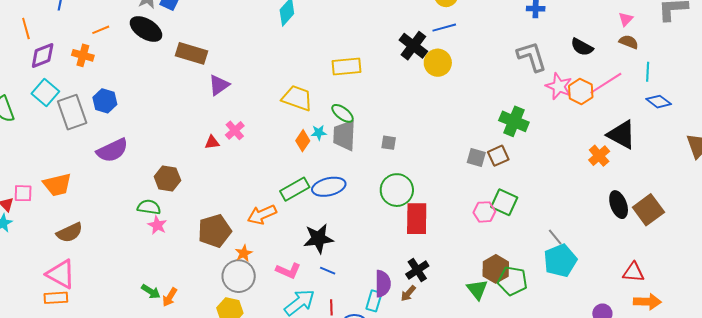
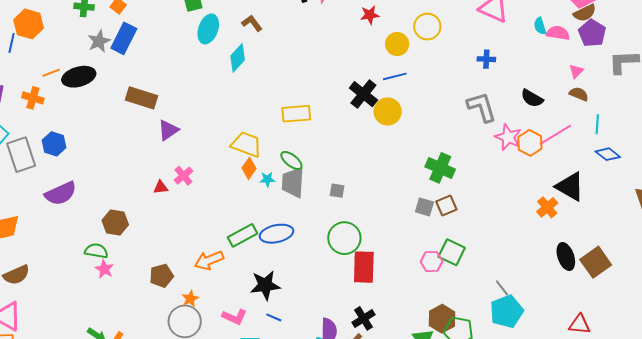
black ellipse: (146, 29) -> (79, 77), moved, turned -48
green cross: (514, 121) -> (440, 168), moved
orange diamond: (303, 141) -> (249, 168), moved
brown pentagon: (215, 231) -> (161, 276), size x0.7

